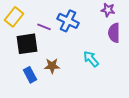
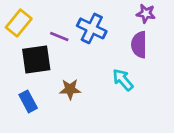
purple semicircle: (114, 33) -> (139, 45), moved
blue rectangle: (30, 75) -> (28, 101), moved

